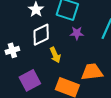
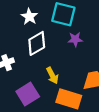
yellow arrow: (55, 55) -> (52, 75), moved

